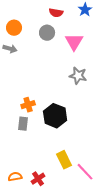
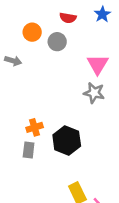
orange circle: (14, 28) -> (32, 32), moved
pink triangle: (74, 42) -> (98, 64), moved

